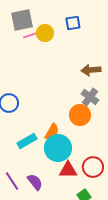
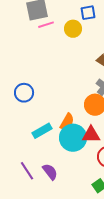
yellow circle: (45, 33) -> (73, 29), moved
red triangle: (68, 170) -> (91, 135), moved

